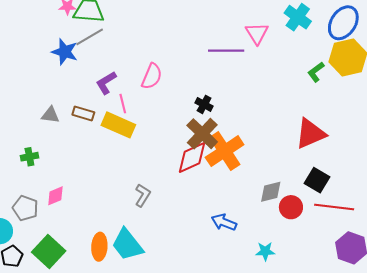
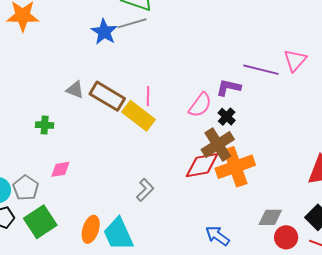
pink semicircle: (152, 76) -> (200, 105), moved
purple L-shape: (106, 83) -> (229, 88), moved, turned 30
brown rectangle: (83, 114) -> (107, 96), size x1.6
gray pentagon: (25, 208) -> (26, 188), moved

